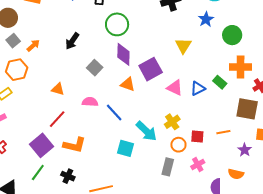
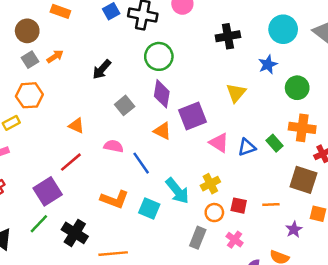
orange arrow: (33, 45) -> (55, 56), moved
orange L-shape: (74, 145) -> (115, 199), moved
pink cross: (198, 164) -> (235, 240), turned -32
black cross: (68, 176) -> (75, 233), size x1.5

